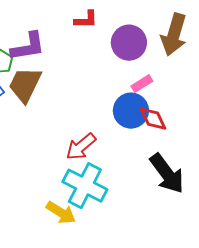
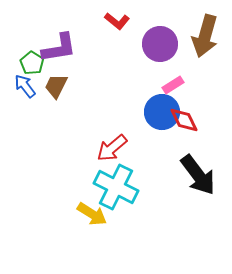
red L-shape: (86, 20) -> (117, 21), turned 40
brown trapezoid: (25, 85) -> (56, 86), size x0.7

